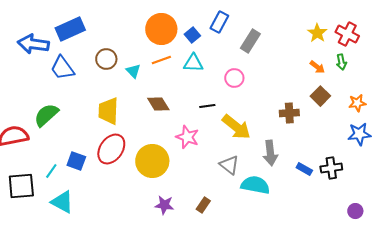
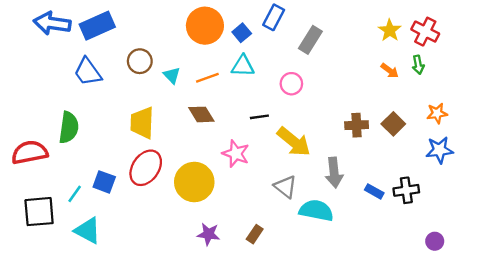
blue arrow: (33, 44) -> (52, 23), moved
orange line: (161, 60) -> (207, 78), moved
brown square: (320, 96) -> (393, 124), moved
green semicircle: (46, 115) -> (69, 128), turned 140

